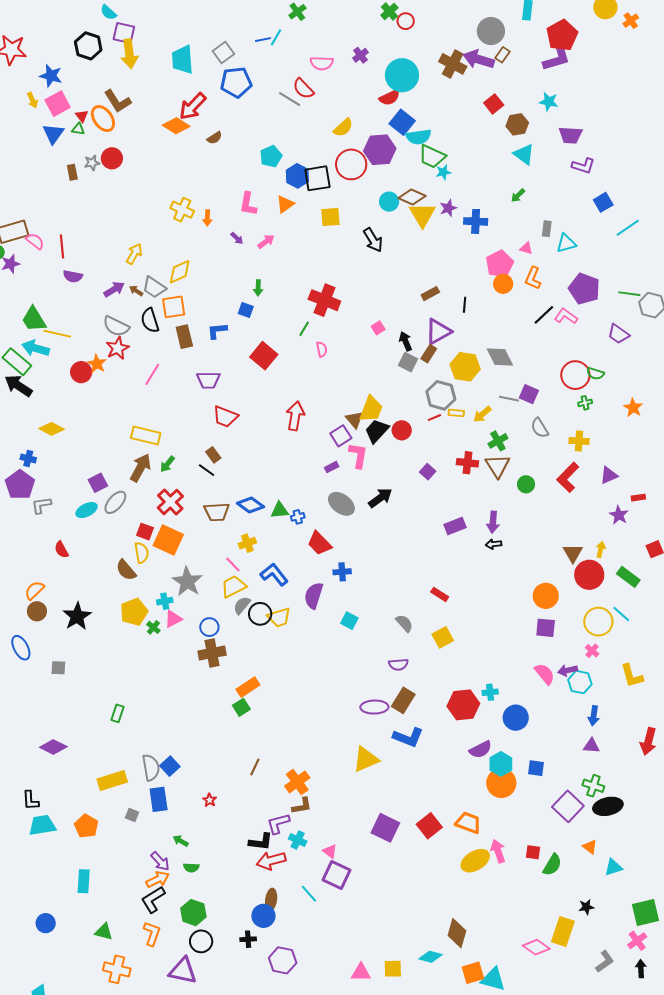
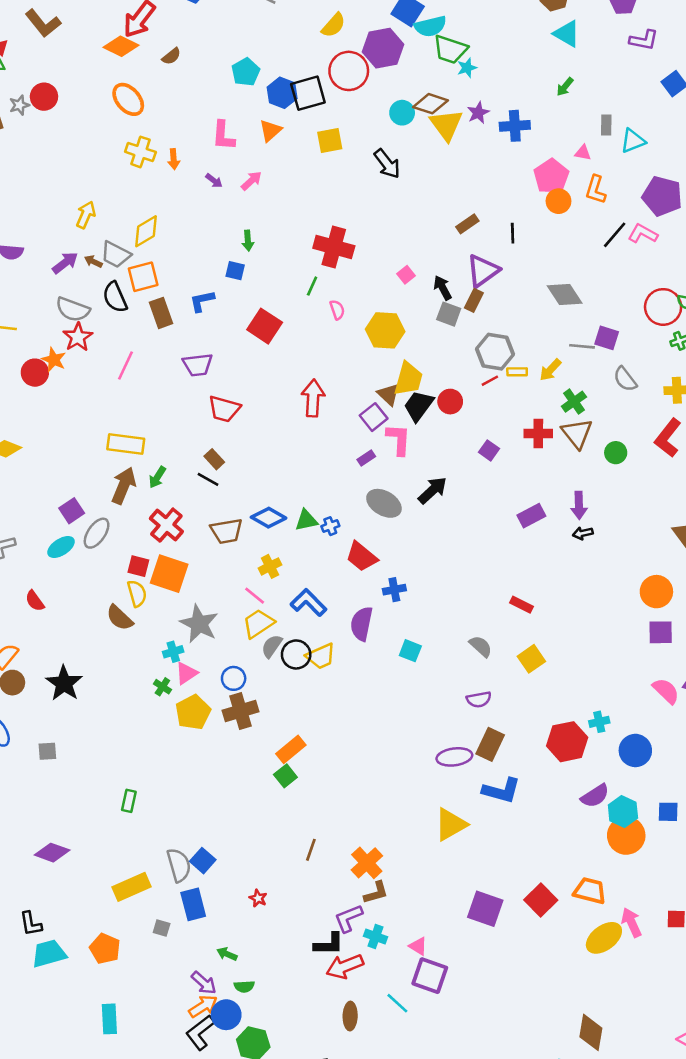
orange ellipse: (103, 119) -> (128, 99), moved
yellow hexagon: (465, 367) -> (385, 330), moved
yellow pentagon: (134, 612) -> (193, 712), moved
blue circle: (263, 916) -> (226, 1015), moved

